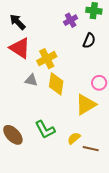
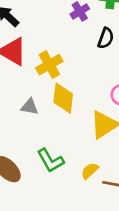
gray triangle: (31, 80) -> (30, 107), moved

